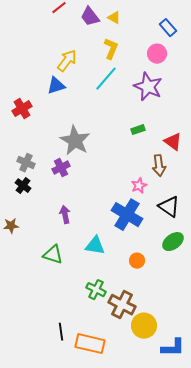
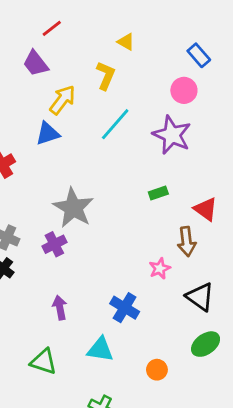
purple trapezoid: (90, 17) -> (36, 63), moved
yellow L-shape: (111, 49) -> (106, 76), moved
blue cross: (127, 215) -> (125, 308), moved, size x0.7

